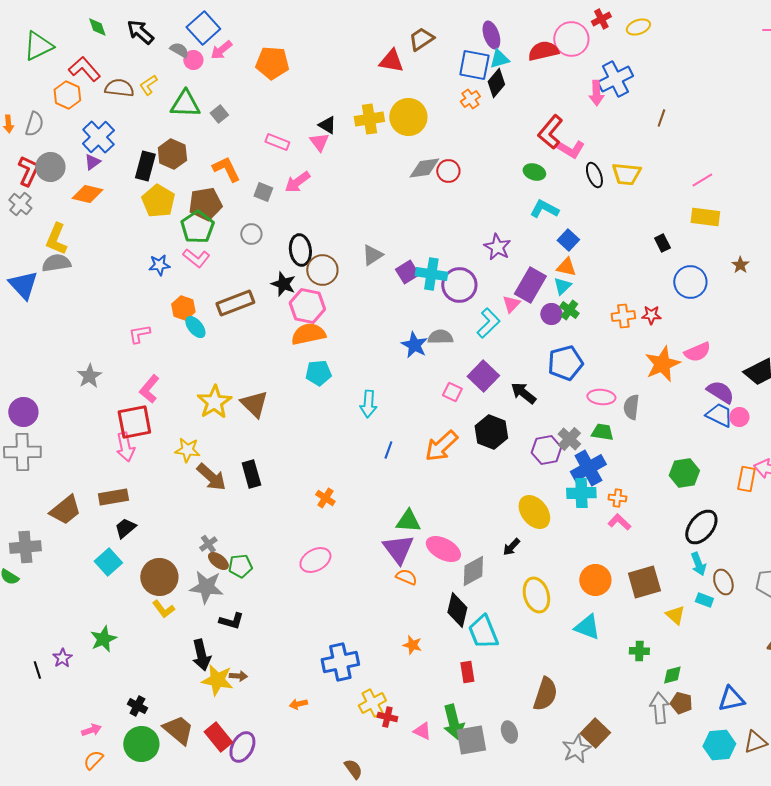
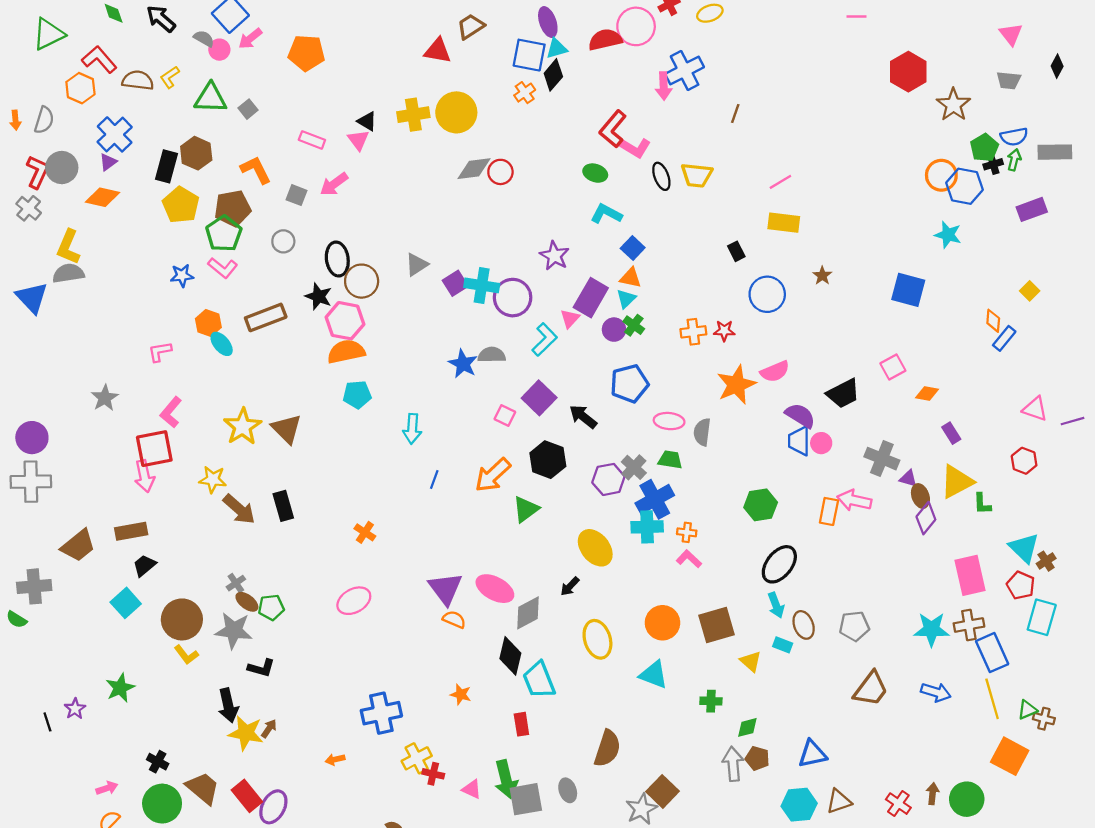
blue trapezoid: (719, 415) -> (799, 441), turned -116
green triangle: (408, 521) -> (526, 509), moved, turned -40
brown arrow: (238, 676) -> (269, 729), turned -60

